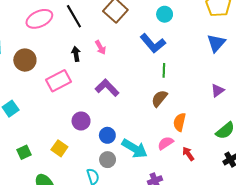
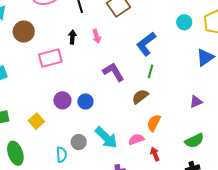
cyan circle: (165, 14) -> (184, 22), moved
blue L-shape: (153, 43) -> (146, 44), turned 80
purple L-shape: (107, 88) -> (113, 72), moved
blue circle: (107, 135) -> (85, 101), moved

